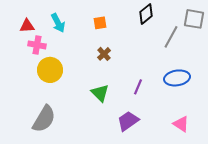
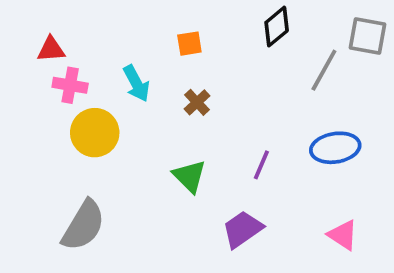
cyan arrow: (58, 23) -> (136, 83), moved

